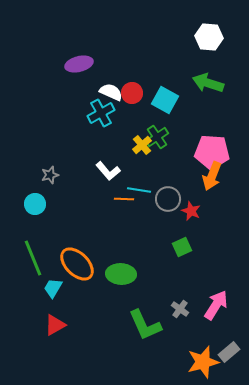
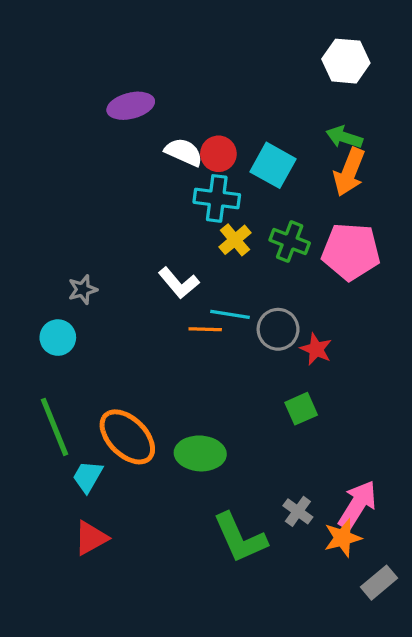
green arrow: (208, 83) -> (344, 137), size x0.7
cyan cross: (101, 113) -> (217, 198), moved, turned 36
green cross: (157, 137) -> (290, 242), moved, turned -35
orange arrow: (212, 176) -> (349, 172), moved
orange star: (203, 362) -> (343, 538), moved, size x0.7

